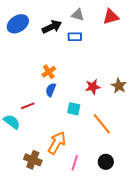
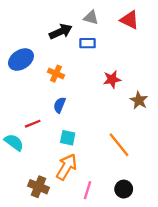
red triangle: (111, 17) -> (130, 20), turned 42
blue ellipse: (18, 24) -> (21, 60), moved
orange cross: (49, 72) -> (56, 74), moved, turned -32
red star: (93, 87) -> (112, 79), moved
cyan square: (74, 109) -> (68, 138), moved

